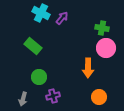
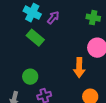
green cross: (102, 28) -> (93, 18), moved
green rectangle: (33, 46) -> (35, 38), moved

